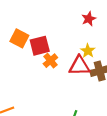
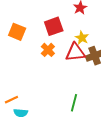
red square: (40, 46) -> (54, 26), moved

